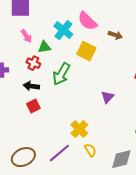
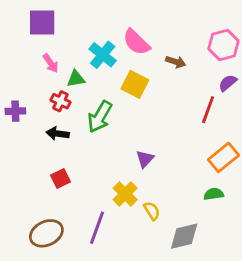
purple triangle: (107, 97) -> (145, 159), moved
red square: (33, 106) -> (60, 179), moved
yellow semicircle: (90, 150) -> (152, 211), moved
purple line: (59, 153) -> (97, 228), turned -30

